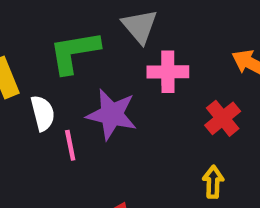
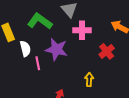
green L-shape: (74, 52) -> (40, 21), turned 45
yellow arrow: (213, 182) -> (89, 80), moved

